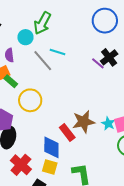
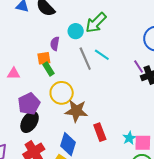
purple line: (98, 63) -> (139, 67), moved
brown star: (84, 122) -> (76, 111), moved
red rectangle: (67, 133) -> (100, 132), moved

